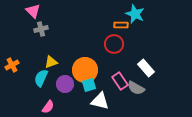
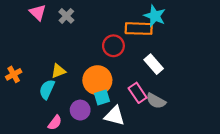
orange rectangle: (121, 25) -> (139, 29), size x1.6
gray cross: (41, 29) -> (66, 16), moved, turned -32
red circle: (114, 44) -> (113, 46), moved
white rectangle: (146, 68) -> (154, 64), moved
purple circle: (65, 84) -> (80, 110), moved

